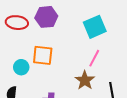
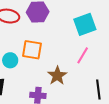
brown star: (85, 80) -> (57, 76), moved

